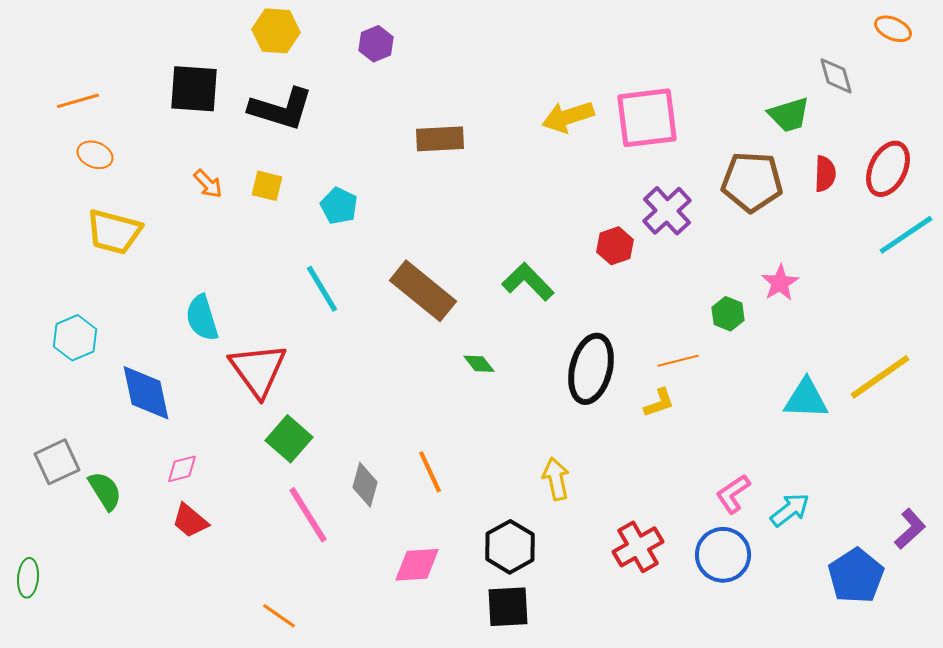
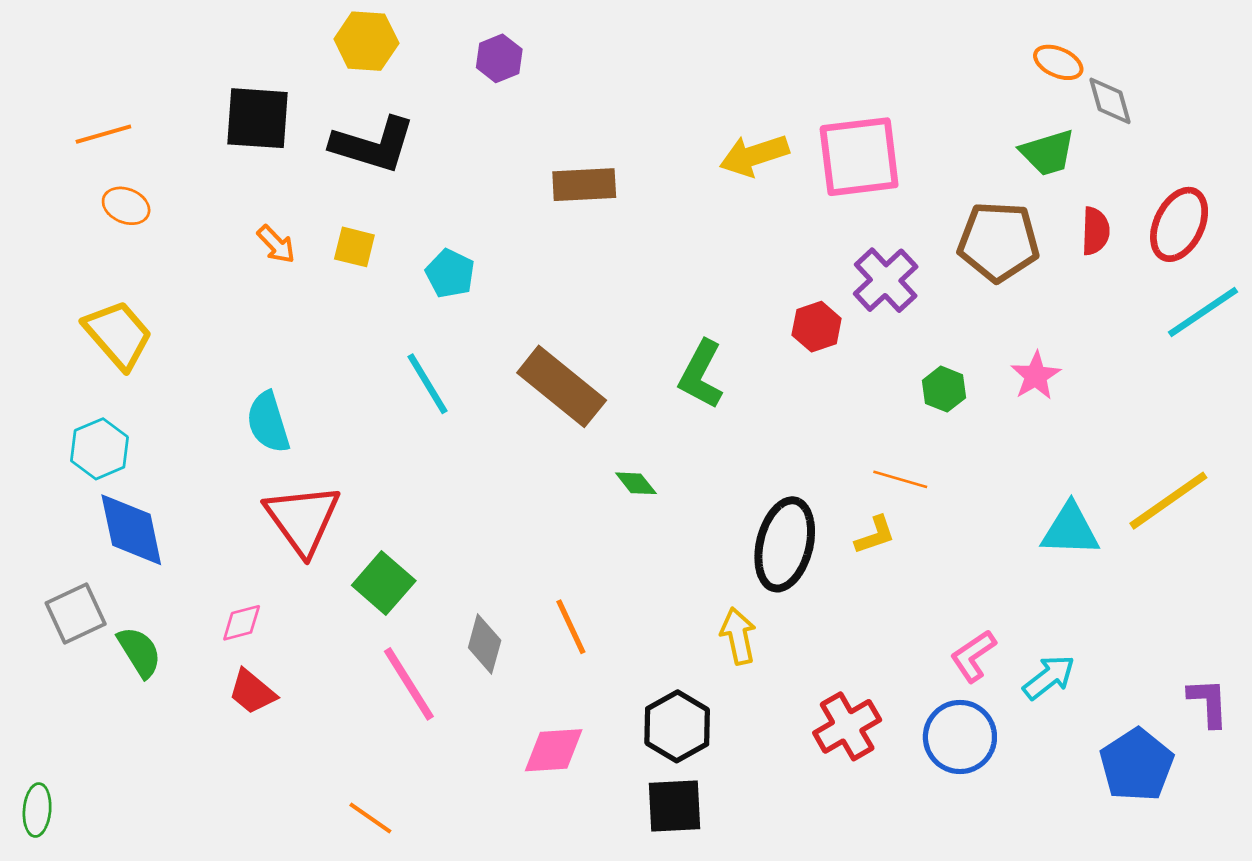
orange ellipse: (893, 29) -> (1058, 62), moved
yellow trapezoid: (114, 232) -> (118, 335), moved, turned -146
green L-shape: (528, 282) -> (701, 374), turned -108
green hexagon: (728, 314) -> (944, 389), moved
orange line: (678, 361) -> (900, 479), turned 30
black ellipse: (591, 369) -> (785, 544), moved
red triangle: (258, 370) -> (303, 519), moved
blue diamond: (146, 393) -> (131, 530), moved
purple L-shape: (910, 529) -> (1208, 702), turned -51
green ellipse: (28, 578) -> (37, 810), moved

